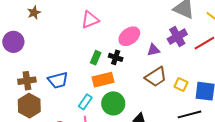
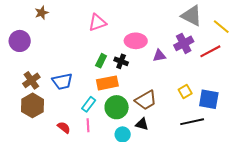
pink ellipse: (129, 36) -> (136, 41), turned 35
brown trapezoid: (156, 77) -> (146, 100), moved
brown cross: (27, 81) -> (31, 80), turned -30
yellow square: (181, 85) -> (185, 91), turned 32

